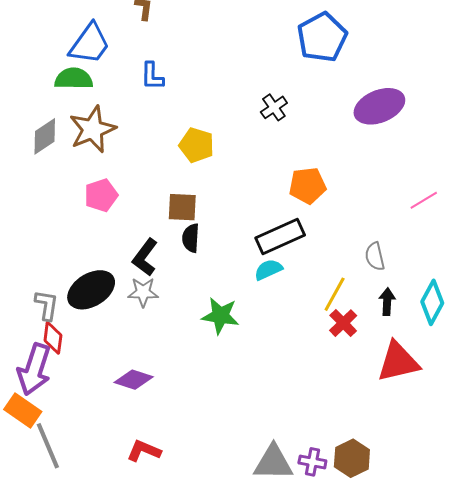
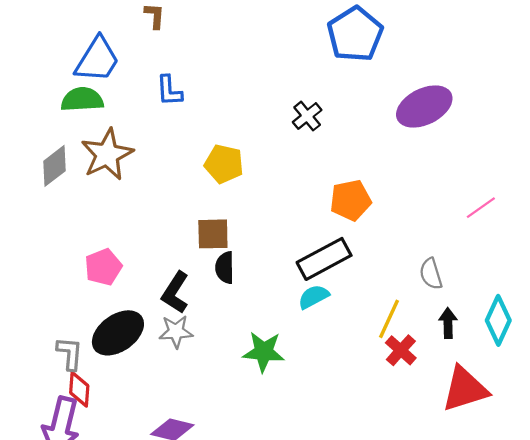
pink pentagon: (101, 195) -> (103, 267), moved

